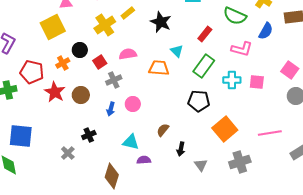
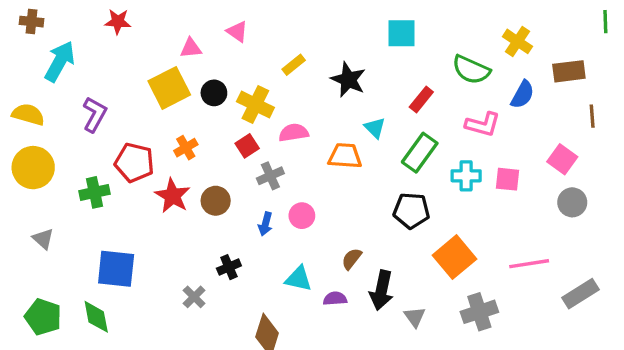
yellow cross: (105, 25) -> (255, 105), moved, turned -30
black circle: (80, 50) -> (214, 93), moved
black arrow: (181, 149) -> (381, 290), size x1.6
purple semicircle: (144, 160) -> (335, 299), moved

